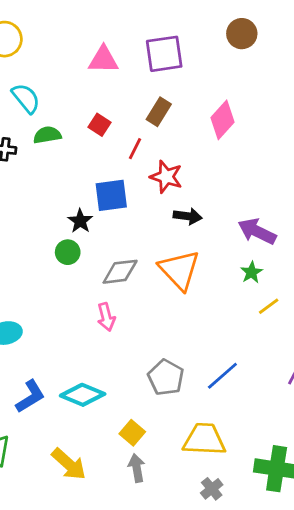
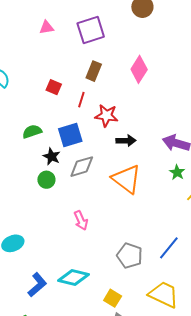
pink triangle: (103, 60) -> (47, 27), moved, size x0.7
green semicircle: (47, 135) -> (32, 131), moved
gray diamond: (120, 272) -> (82, 167), moved
yellow trapezoid: (204, 439) -> (164, 294), turned 32

